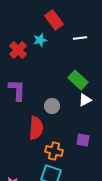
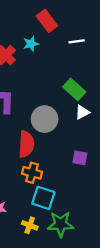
gray circle: (52, 106) -> (45, 119), size x1.5
orange cross: (54, 151) -> (32, 173), moved

